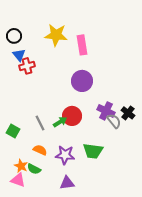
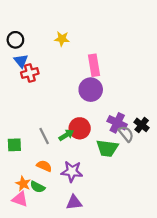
yellow star: (56, 35) -> (62, 39), size x0.6
pink rectangle: (82, 45) -> (94, 65), moved
green square: (13, 131) -> (14, 145), turned -32
green trapezoid: (93, 151) -> (107, 148), moved

